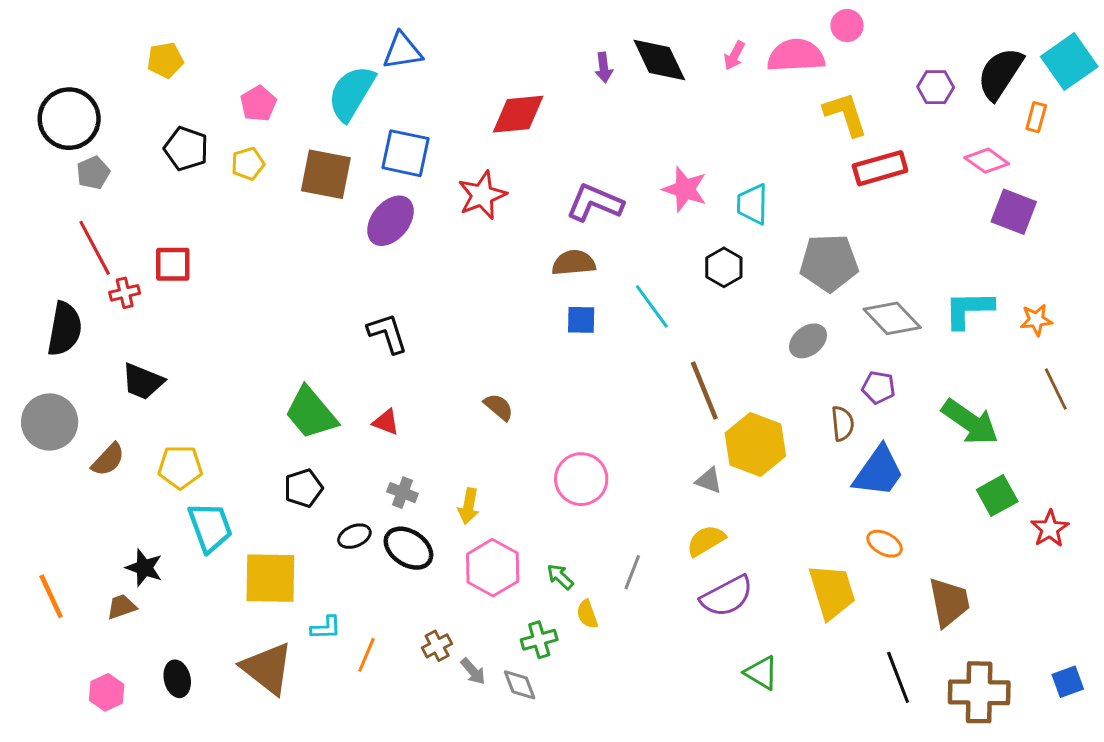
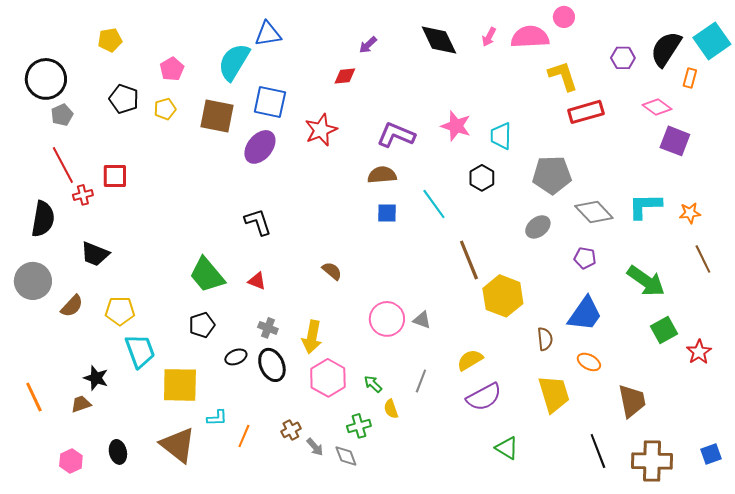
purple arrow: (604, 68) -> (368, 45), moved, turned 54
red diamond: (518, 114) -> (345, 76), size x0.6
brown semicircle: (843, 424) -> (545, 339), moved
gray triangle: (709, 481) -> (422, 320), moved
yellow arrow: (469, 506) -> (312, 337), size x1.4
black ellipse: (408, 548) -> (272, 365), turned 32

